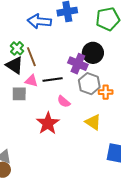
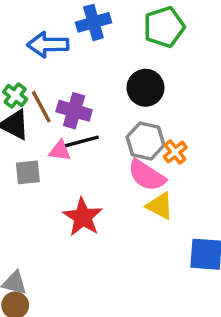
purple cross: (78, 64) -> (74, 111), moved
pink triangle: (31, 81) -> (60, 151), moved
orange cross: (106, 92) -> (175, 152), turned -32
pink semicircle: (64, 102) -> (147, 175), moved, size x1.6

